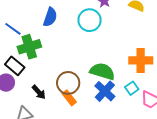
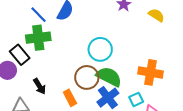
cyan circle: (90, 20) -> (100, 49), moved
blue line: (13, 29) -> (39, 15), moved
brown circle: (68, 83) -> (87, 77), moved

